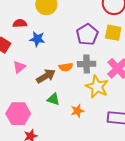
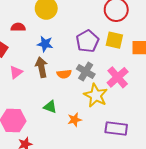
blue star: (37, 39) -> (45, 44), moved
gray cross: (87, 64) -> (86, 72), turned 30
brown arrow: (46, 76) -> (41, 67), moved, turned -72

